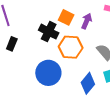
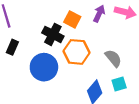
purple arrow: (87, 21) -> (99, 14), moved
blue circle: (48, 73) -> (44, 67), moved

